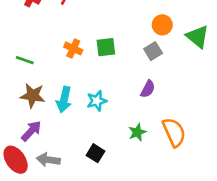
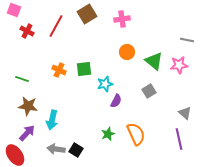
gray square: (153, 51) -> (149, 91), moved
cyan arrow: (64, 99) -> (52, 120), moved
cyan star: (97, 101) -> (105, 84), moved
gray arrow: (48, 160) -> (56, 149), moved

